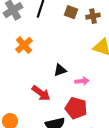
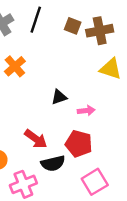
brown cross: (93, 16) -> (100, 31), size x1.5
red arrow: (41, 93) -> (36, 139), moved

